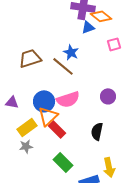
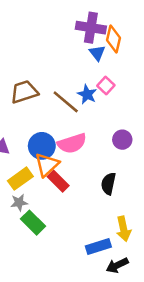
orange diamond: (101, 16) -> (113, 39), turned 65
blue triangle: (88, 27) -> (97, 53), turned -48
pink square: (114, 44) -> (106, 86), moved, turned -32
blue star: (71, 52) -> (87, 94), moved
green rectangle: (63, 162) -> (33, 223), moved

